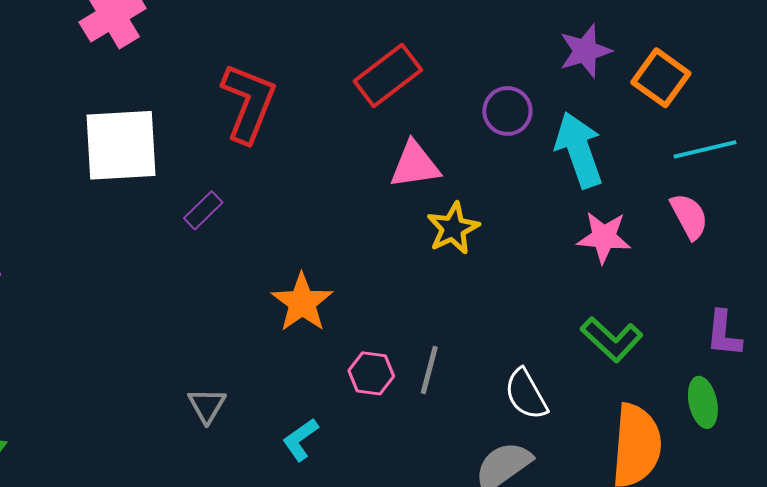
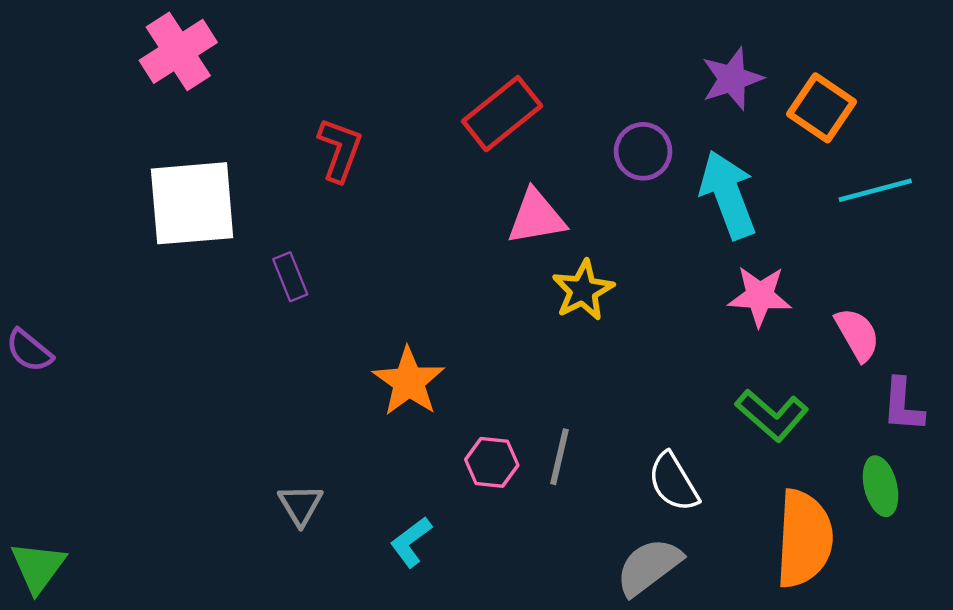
red L-shape: (249, 103) -> (340, 150), size x0.7
purple rectangle: (203, 210) -> (290, 277), turned -66
pink semicircle: (689, 216) -> (857, 334), moved

